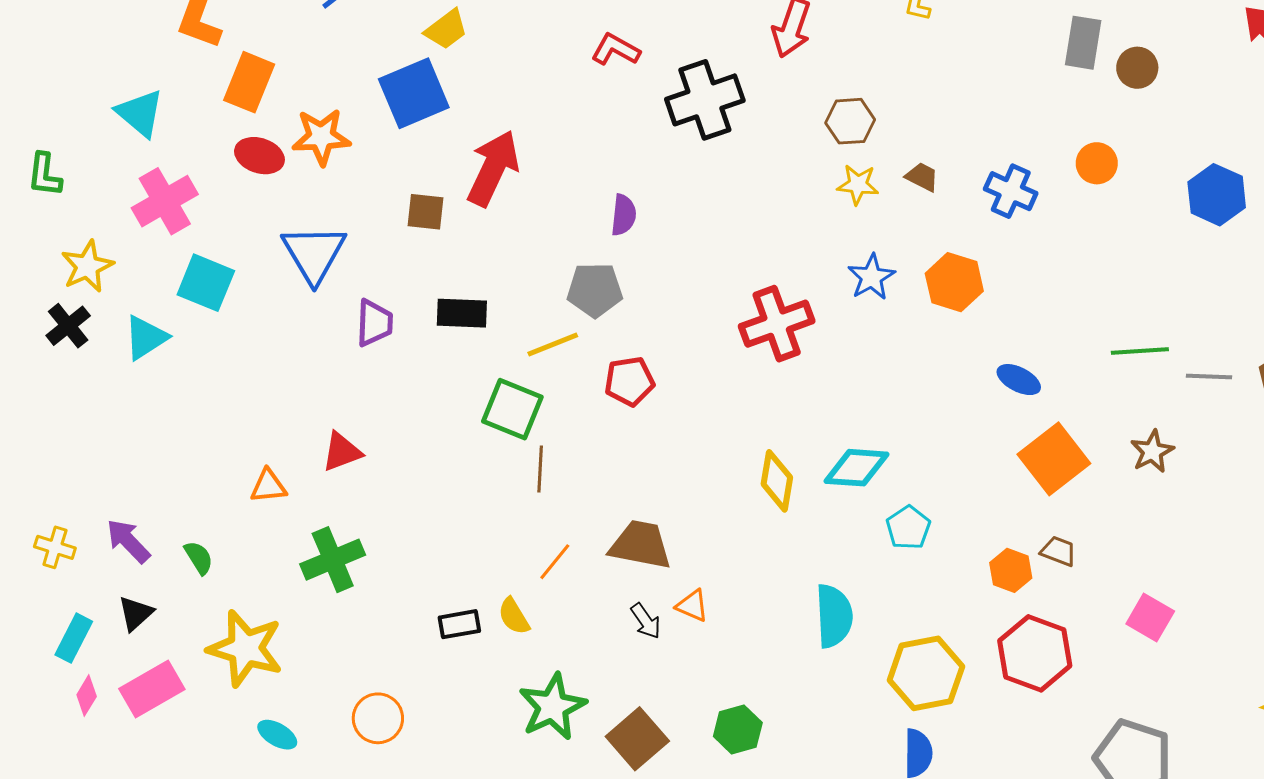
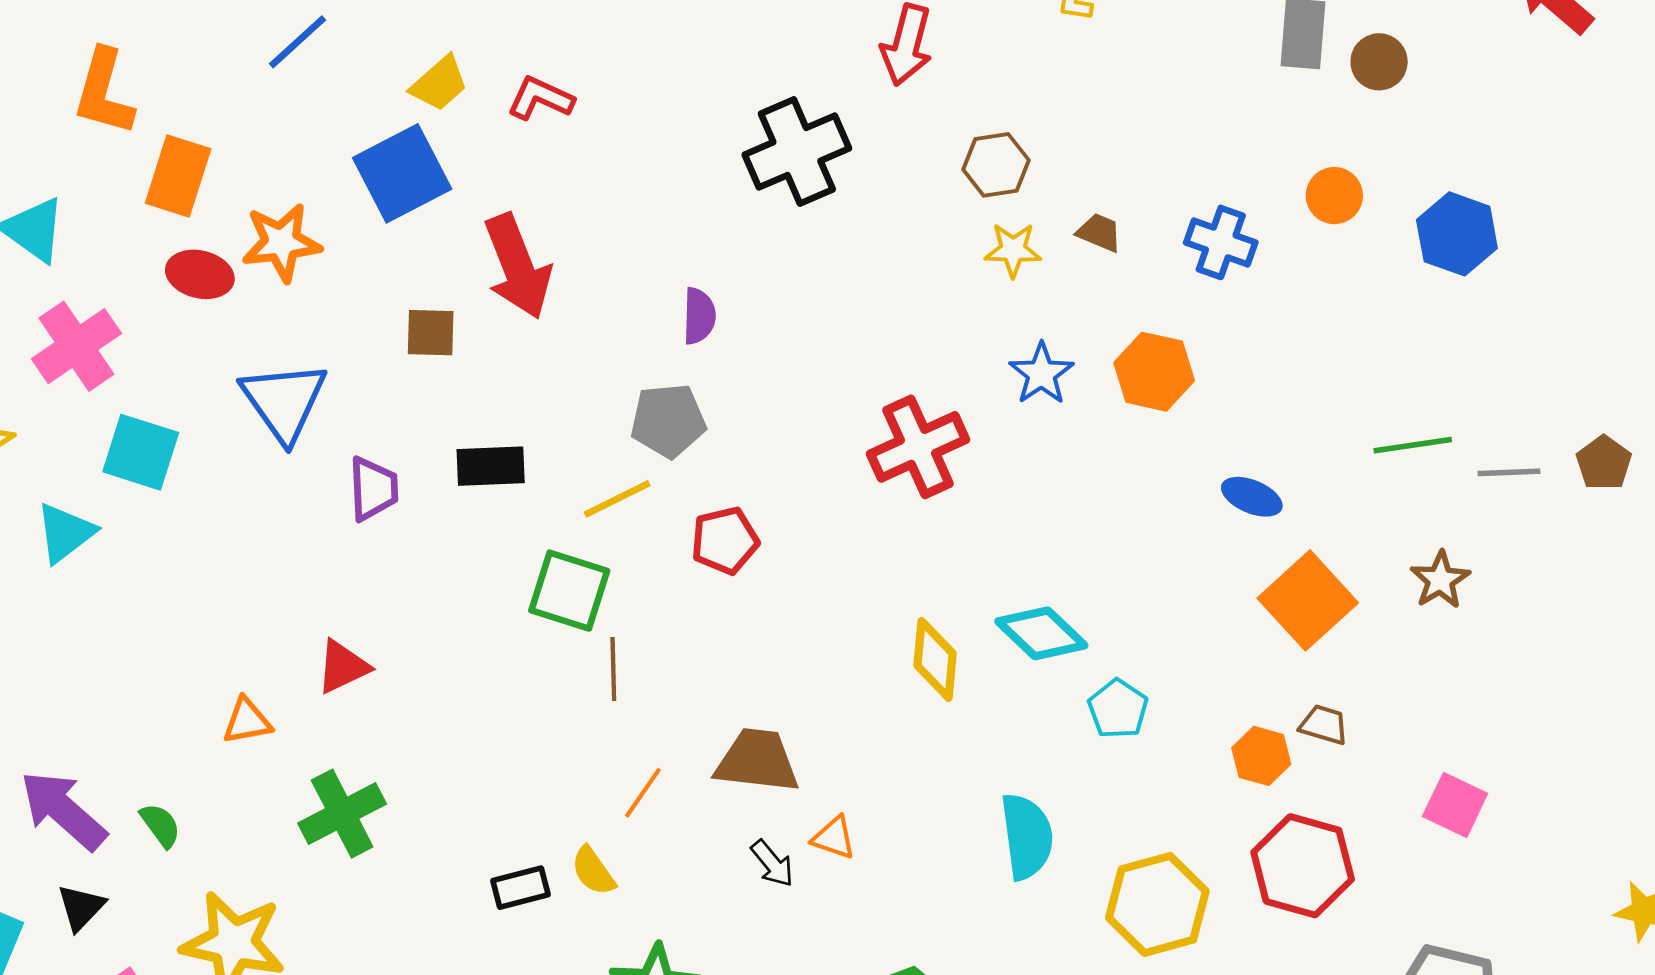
red L-shape: (616, 50) -> (540, 98), moved
red arrow: (493, 168) -> (518, 266), turned 138
blue hexagon: (1217, 195) -> (1457, 234), moved
cyan diamond: (856, 468) -> (1041, 633), turned 44
purple arrow: (128, 541) -> (63, 810), size x1.4

